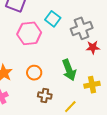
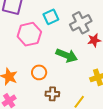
cyan square: (53, 19) -> (51, 17), turned 35
green arrow: (69, 70) -> (67, 55), moved, turned -40

